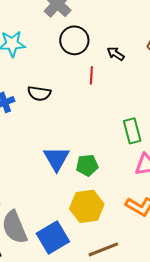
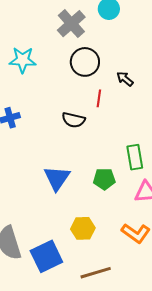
black semicircle: (39, 93) -> (73, 120), moved
green pentagon: (87, 165) -> (104, 179), moved
yellow hexagon: (87, 206) -> (83, 228), size x0.7

